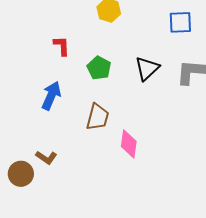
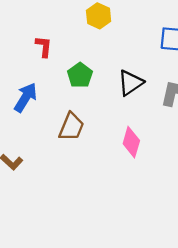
pink diamond: (129, 144) -> (131, 142), moved

